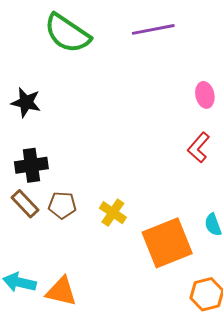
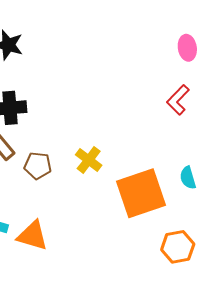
brown pentagon: (62, 205) -> (38, 166), moved

